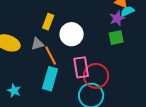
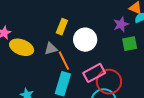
purple star: (117, 18) -> (121, 24), moved
pink rectangle: (81, 67) -> (94, 73), turned 70

